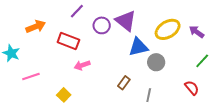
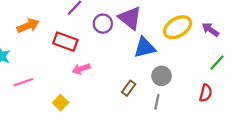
gray circle: (156, 62) -> (162, 76), moved
red semicircle: (192, 88) -> (206, 93), turned 56

